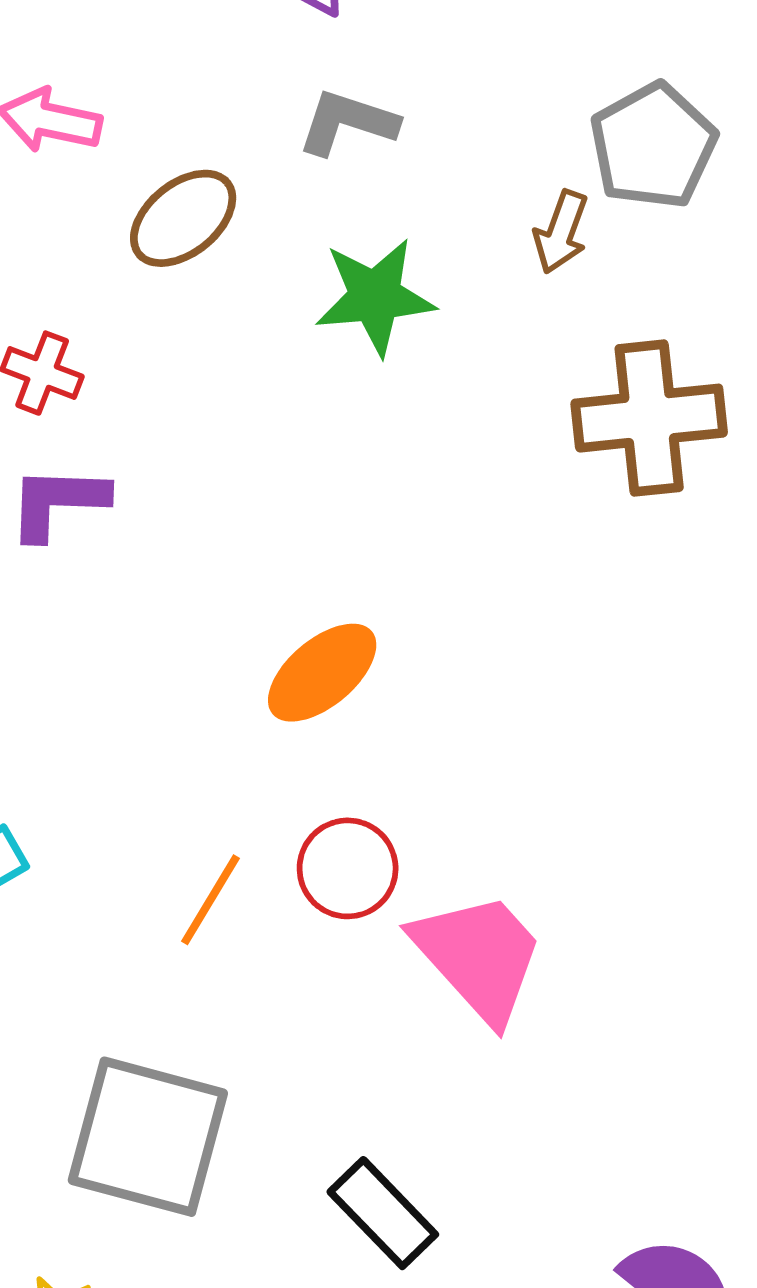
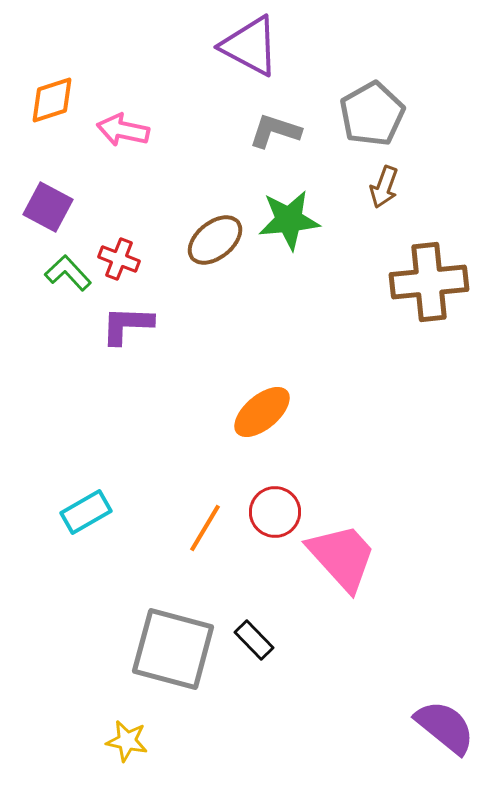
gray pentagon: (653, 146) -> (372, 114), moved
brown ellipse: (183, 218) -> (215, 240), moved
black rectangle: (383, 1213) -> (254, 640), moved, size x0.7

